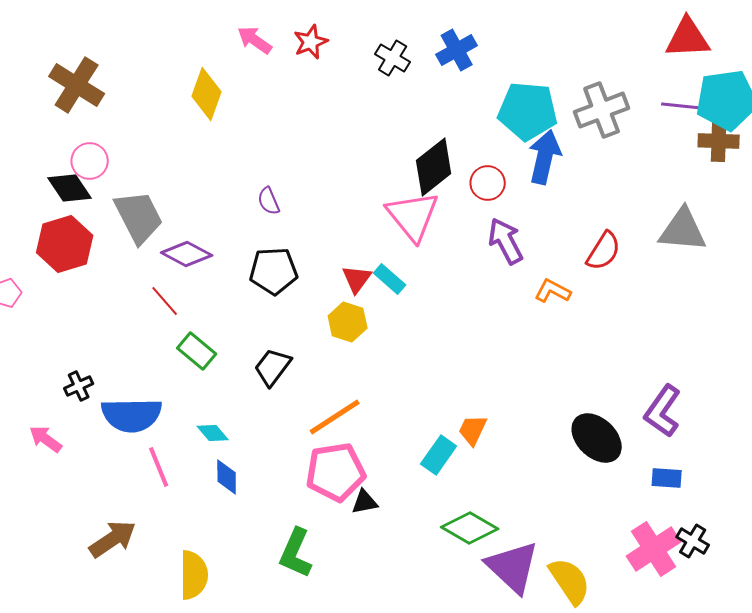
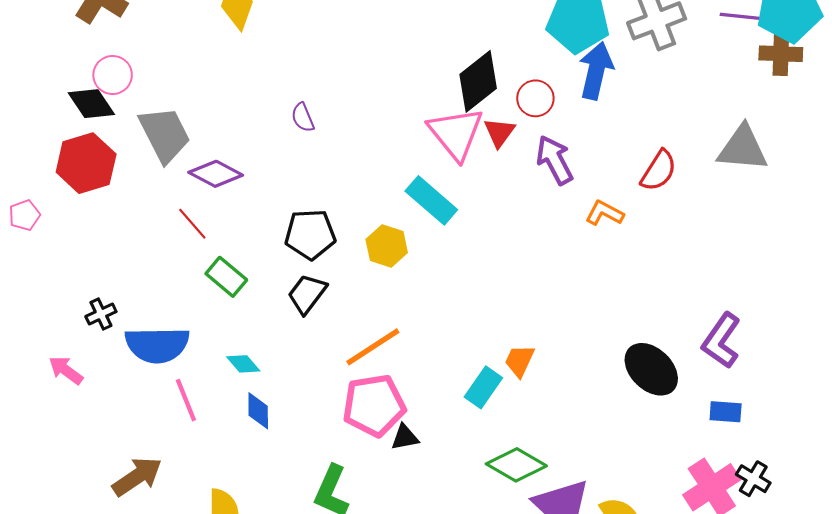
black pentagon: (274, 271) -> (310, 234), moved
red triangle: (357, 279) -> (499, 132), moved
cyan rectangle: (390, 279) -> (431, 200), size x1.5

